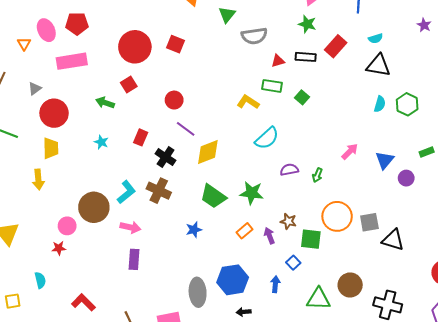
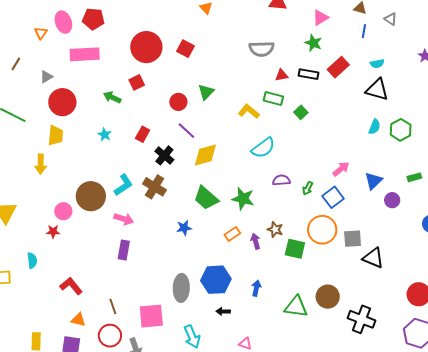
green triangle: (227, 15) -> (206, 92), moved
blue square: (293, 263) -> (333, 197), moved, size x1.5

